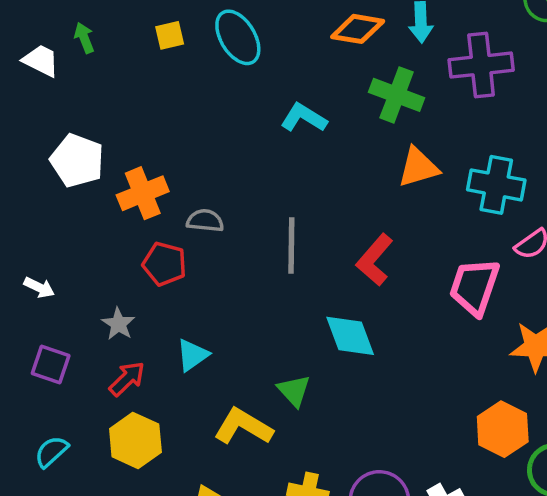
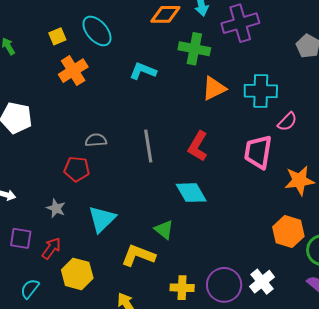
orange cross: (143, 193) -> (73, 71), moved
cyan triangle: (193, 355) -> (102, 219), size x1.4
red arrow: (127, 379) -> (51, 248), moved

